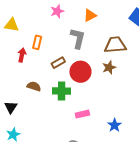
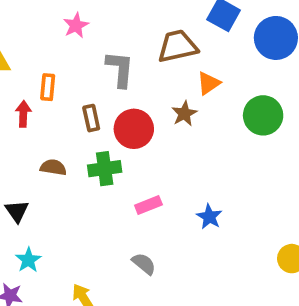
orange triangle: (90, 15) -> (209, 83), moved
brown trapezoid: (115, 45) -> (177, 46), moved
brown rectangle: (58, 63) -> (91, 118), turned -64

